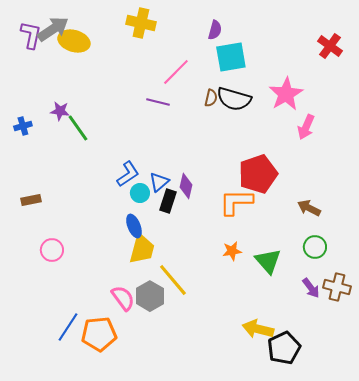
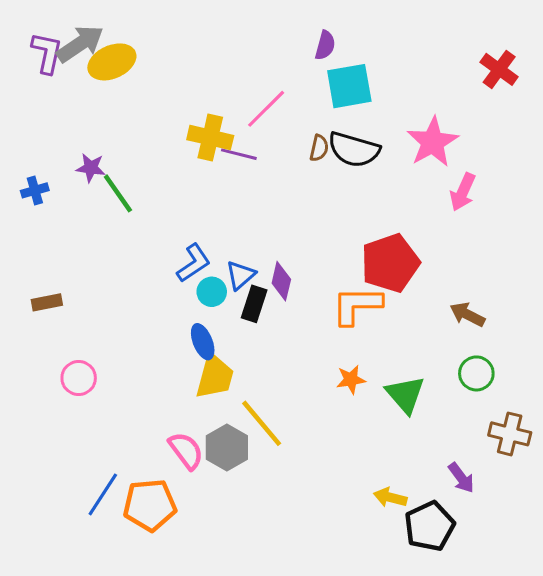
yellow cross: (141, 23) -> (210, 138), moved
yellow ellipse: (74, 41) -> (112, 62), turned -40
purple arrow: (311, 288) -> (461, 478), moved
yellow arrow: (258, 329) -> (390, 497), size x0.7

